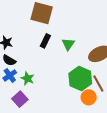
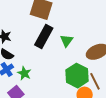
black rectangle: (45, 41) -> (44, 36), size x1.6

